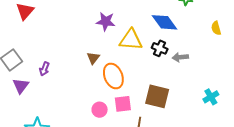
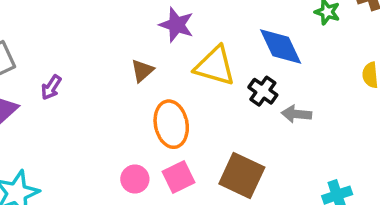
brown triangle: (93, 58) -> (142, 71), moved
pink square: (123, 104) -> (178, 177), turned -30

